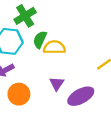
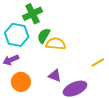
purple triangle: (57, 84) -> (55, 76), turned -48

